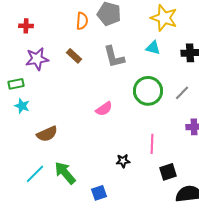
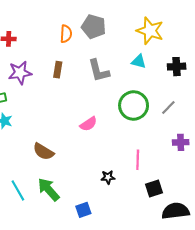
brown rectangle: (74, 56) -> (58, 70), turned 56
brown semicircle: (47, 134) -> (43, 152), moved, turned 55
cyan line: (35, 174) -> (18, 190), turned -75

